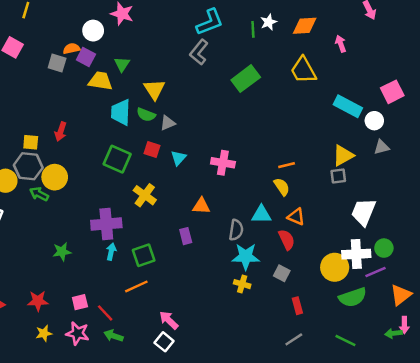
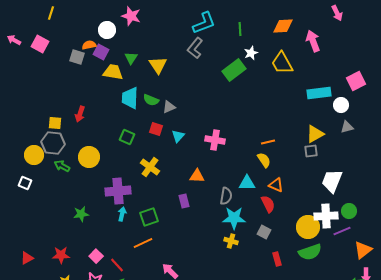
white star: (269, 22) -> (251, 53), moved
pink arrow: (341, 44) -> (313, 41), size x1.5
yellow triangle: (154, 89) -> (158, 65), moved
cyan rectangle: (348, 106) -> (319, 93), turned -35
green square: (117, 159) -> (127, 137), size x0.7
yellow circle: (55, 177) -> (89, 157), moved
green semicircle: (353, 297) -> (310, 252), moved
pink square: (80, 302) -> (96, 256), turned -32

